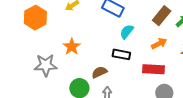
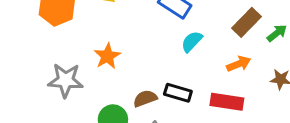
black rectangle: (121, 54) -> (178, 93), moved

